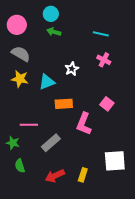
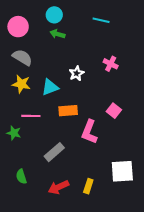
cyan line: (101, 34) -> (101, 20), moved
pink line: (29, 125) -> (31, 116), moved
green star: (13, 143) -> (14, 133), moved

